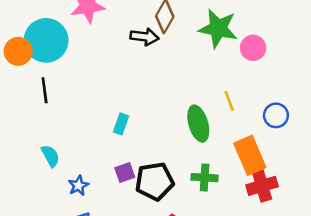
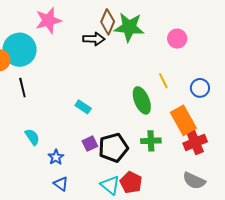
green star: (218, 28) -> (129, 27), moved
cyan rectangle: (121, 124) -> (83, 107), turned -70

